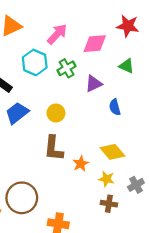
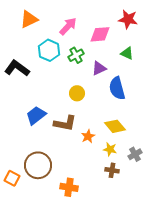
blue semicircle: (115, 107) -> (117, 88), size x1.6
blue trapezoid: (17, 113) -> (36, 115), moved
yellow circle: (56, 113) -> (77, 93), moved
brown L-shape: (54, 148) -> (65, 123), turned -85

